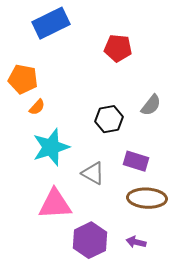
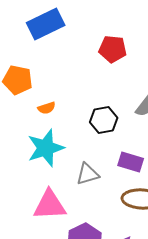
orange semicircle: (37, 107) -> (47, 108), moved, turned 30
gray triangle: (93, 173) -> (88, 174), turned -45

